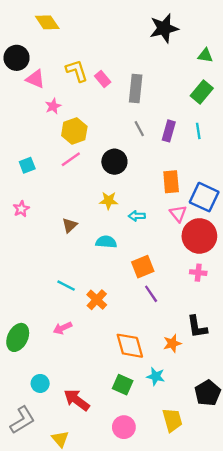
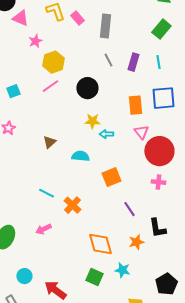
blue square: (204, 197) -> (163, 98), moved, turned -30
yellow star: (109, 201) -> (92, 121), moved
purple line: (151, 294) -> (129, 209), moved

